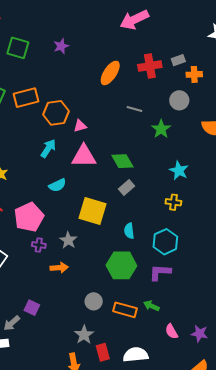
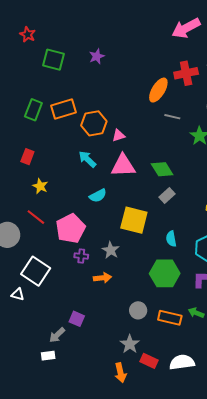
pink arrow: (134, 20) -> (186, 28), moved
orange ellipse: (110, 73) -> (158, 90), moved
cyan arrow: (48, 148) -> (87, 159), turned -78
red rectangle: (103, 352) -> (149, 361), turned -48

